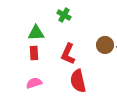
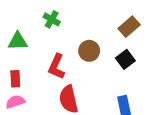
brown circle: (105, 45) -> (89, 51), moved
red rectangle: (34, 53) -> (15, 79), moved

